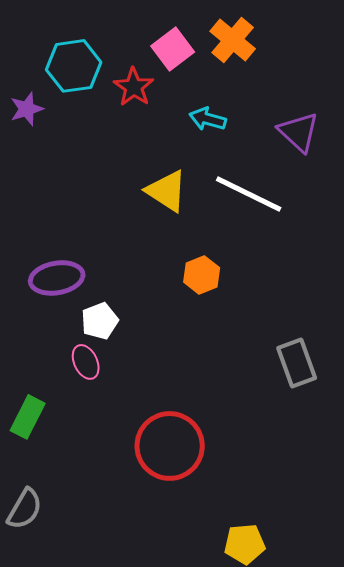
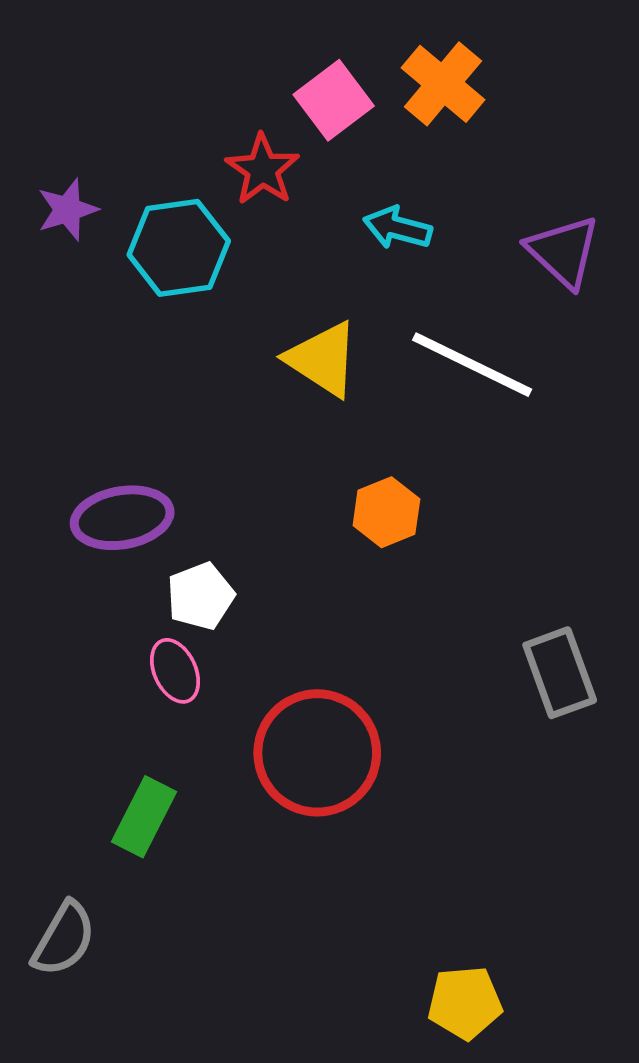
cyan hexagon: (74, 66) -> (179, 248), moved
green rectangle: (28, 417) -> (144, 817), moved
red circle: (170, 446) -> (317, 753), moved

